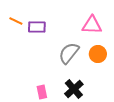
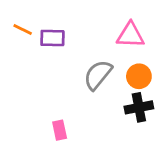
black cross: (74, 89) -> (139, 107), moved, turned 30

